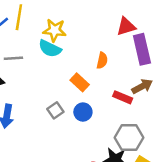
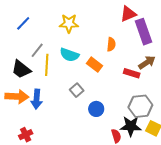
yellow line: (19, 17) -> (47, 65), moved
cyan semicircle: (50, 49) -> (69, 55), moved
gray line: (13, 58) -> (37, 50), turned -42
blue circle: (83, 112) -> (96, 109), moved

